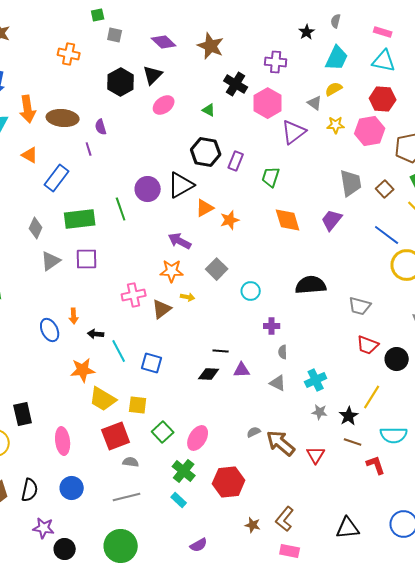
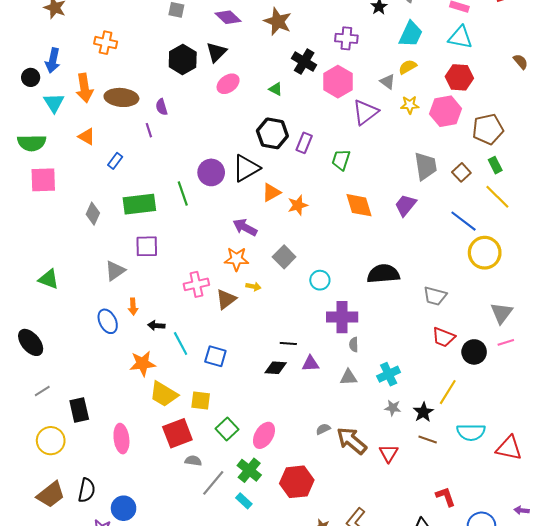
orange cross: (69, 54) -> (106, 43), moved
blue rectangle: (57, 178) -> (115, 161), size x0.6
gray triangle: (51, 261) -> (115, 271), moved
purple cross: (272, 326) -> (342, 317), size x1.8
gray triangle: (278, 383) -> (348, 377), turned -30
red L-shape: (376, 465) -> (446, 497), moved
blue circle: (72, 488) -> (124, 508), moved
gray line: (127, 497) -> (213, 483), moved, turned -36

